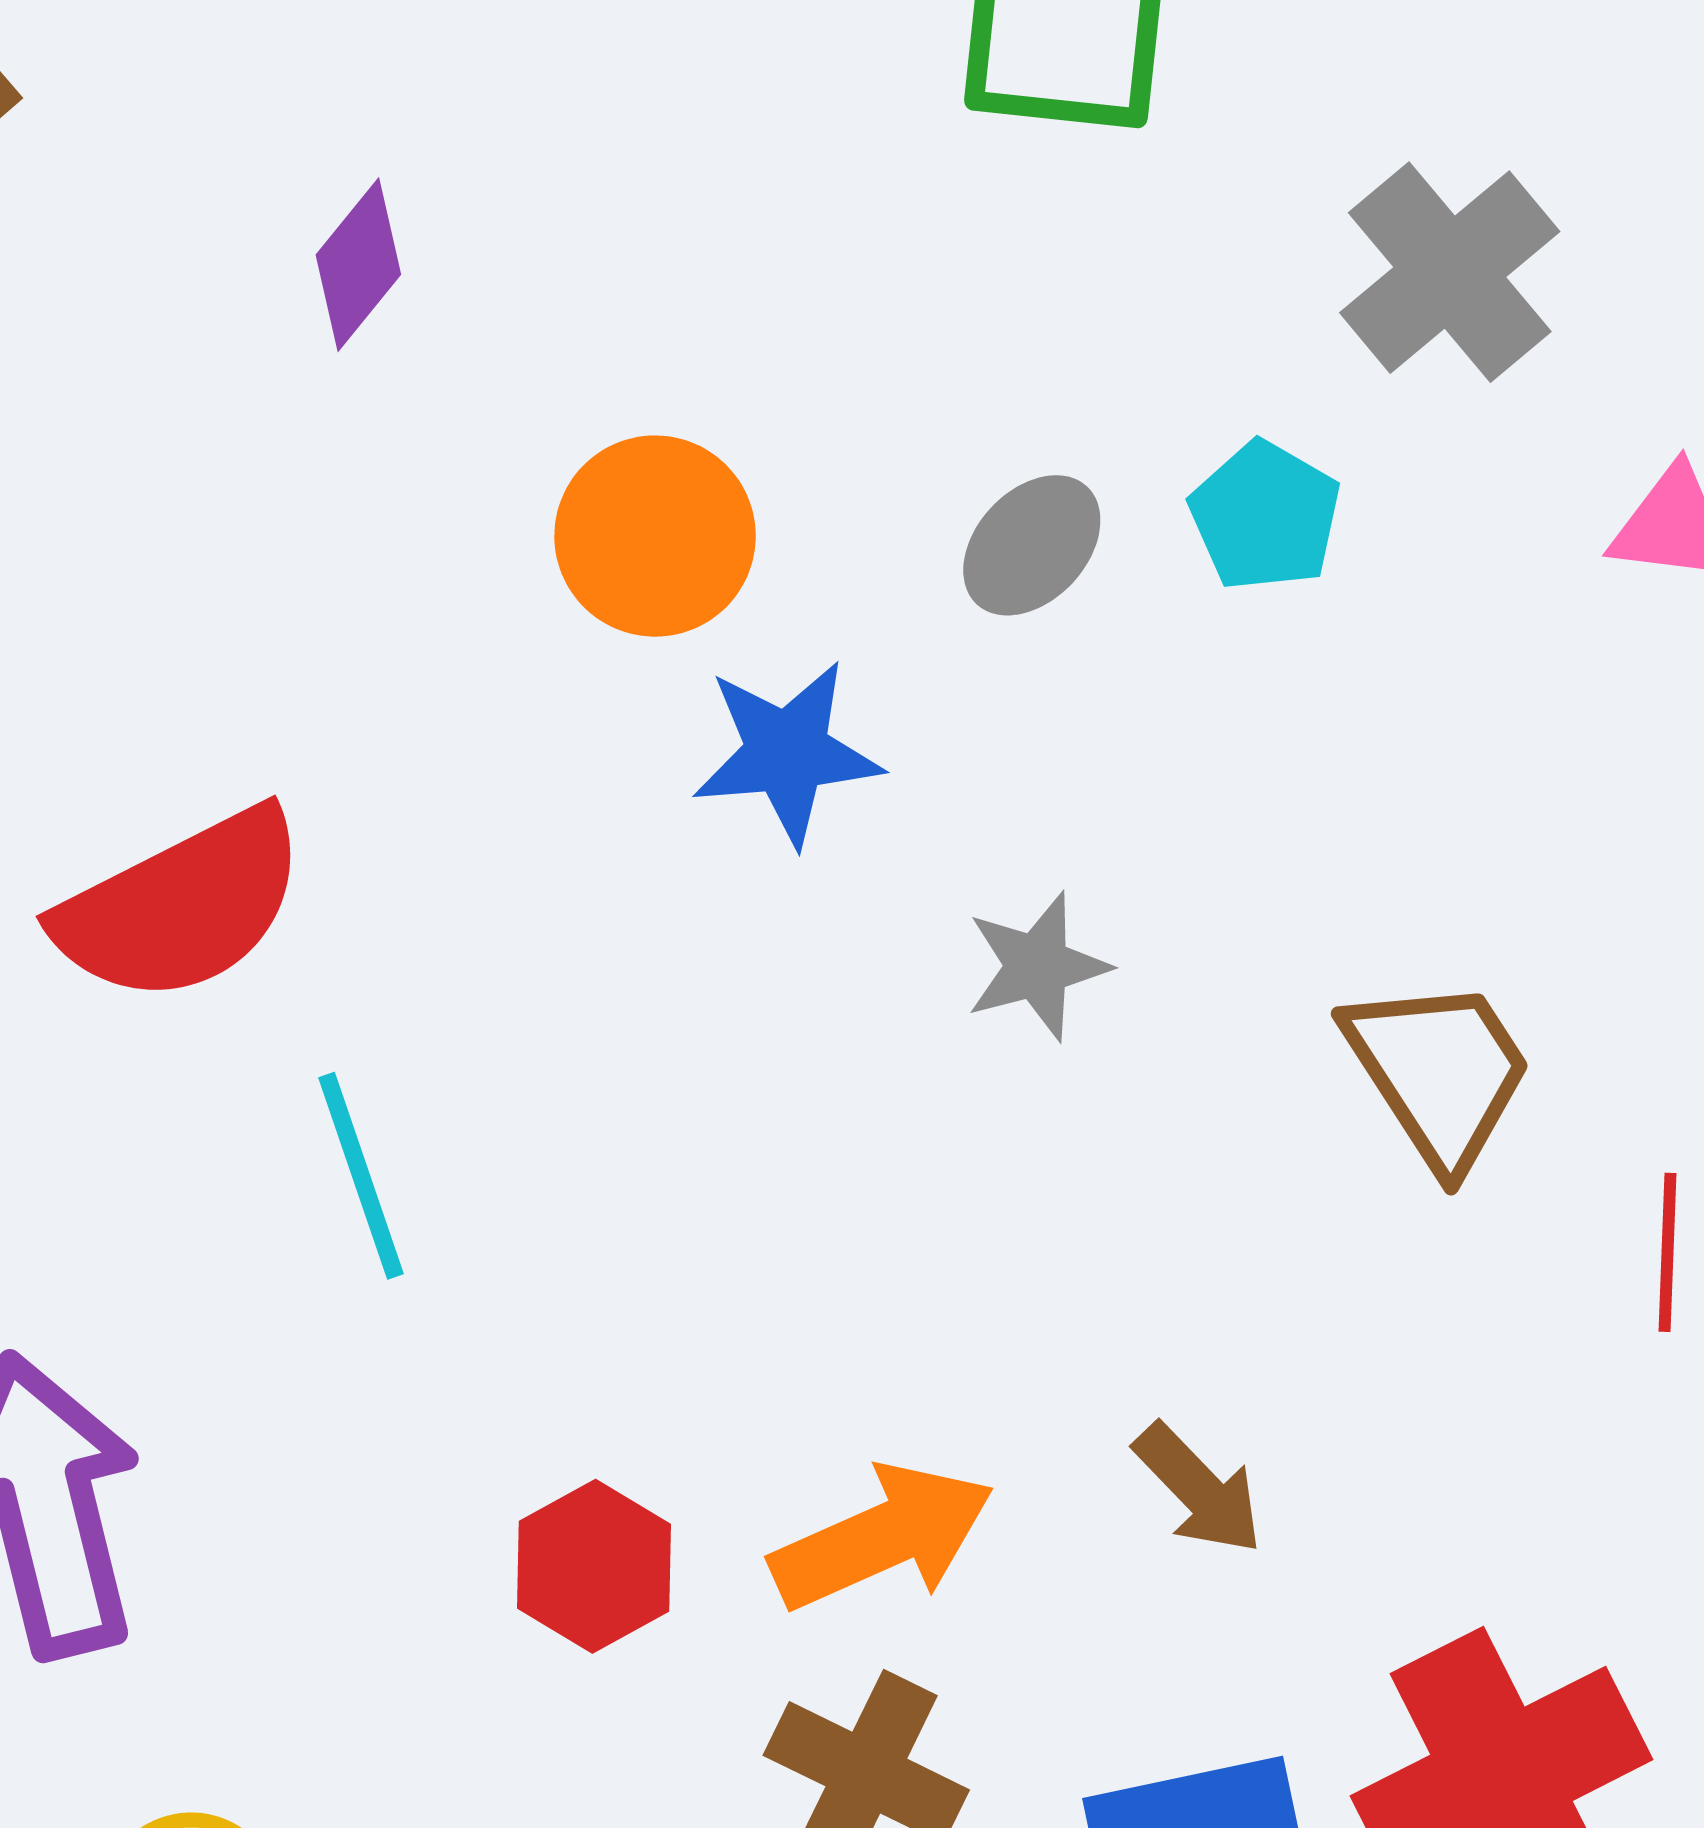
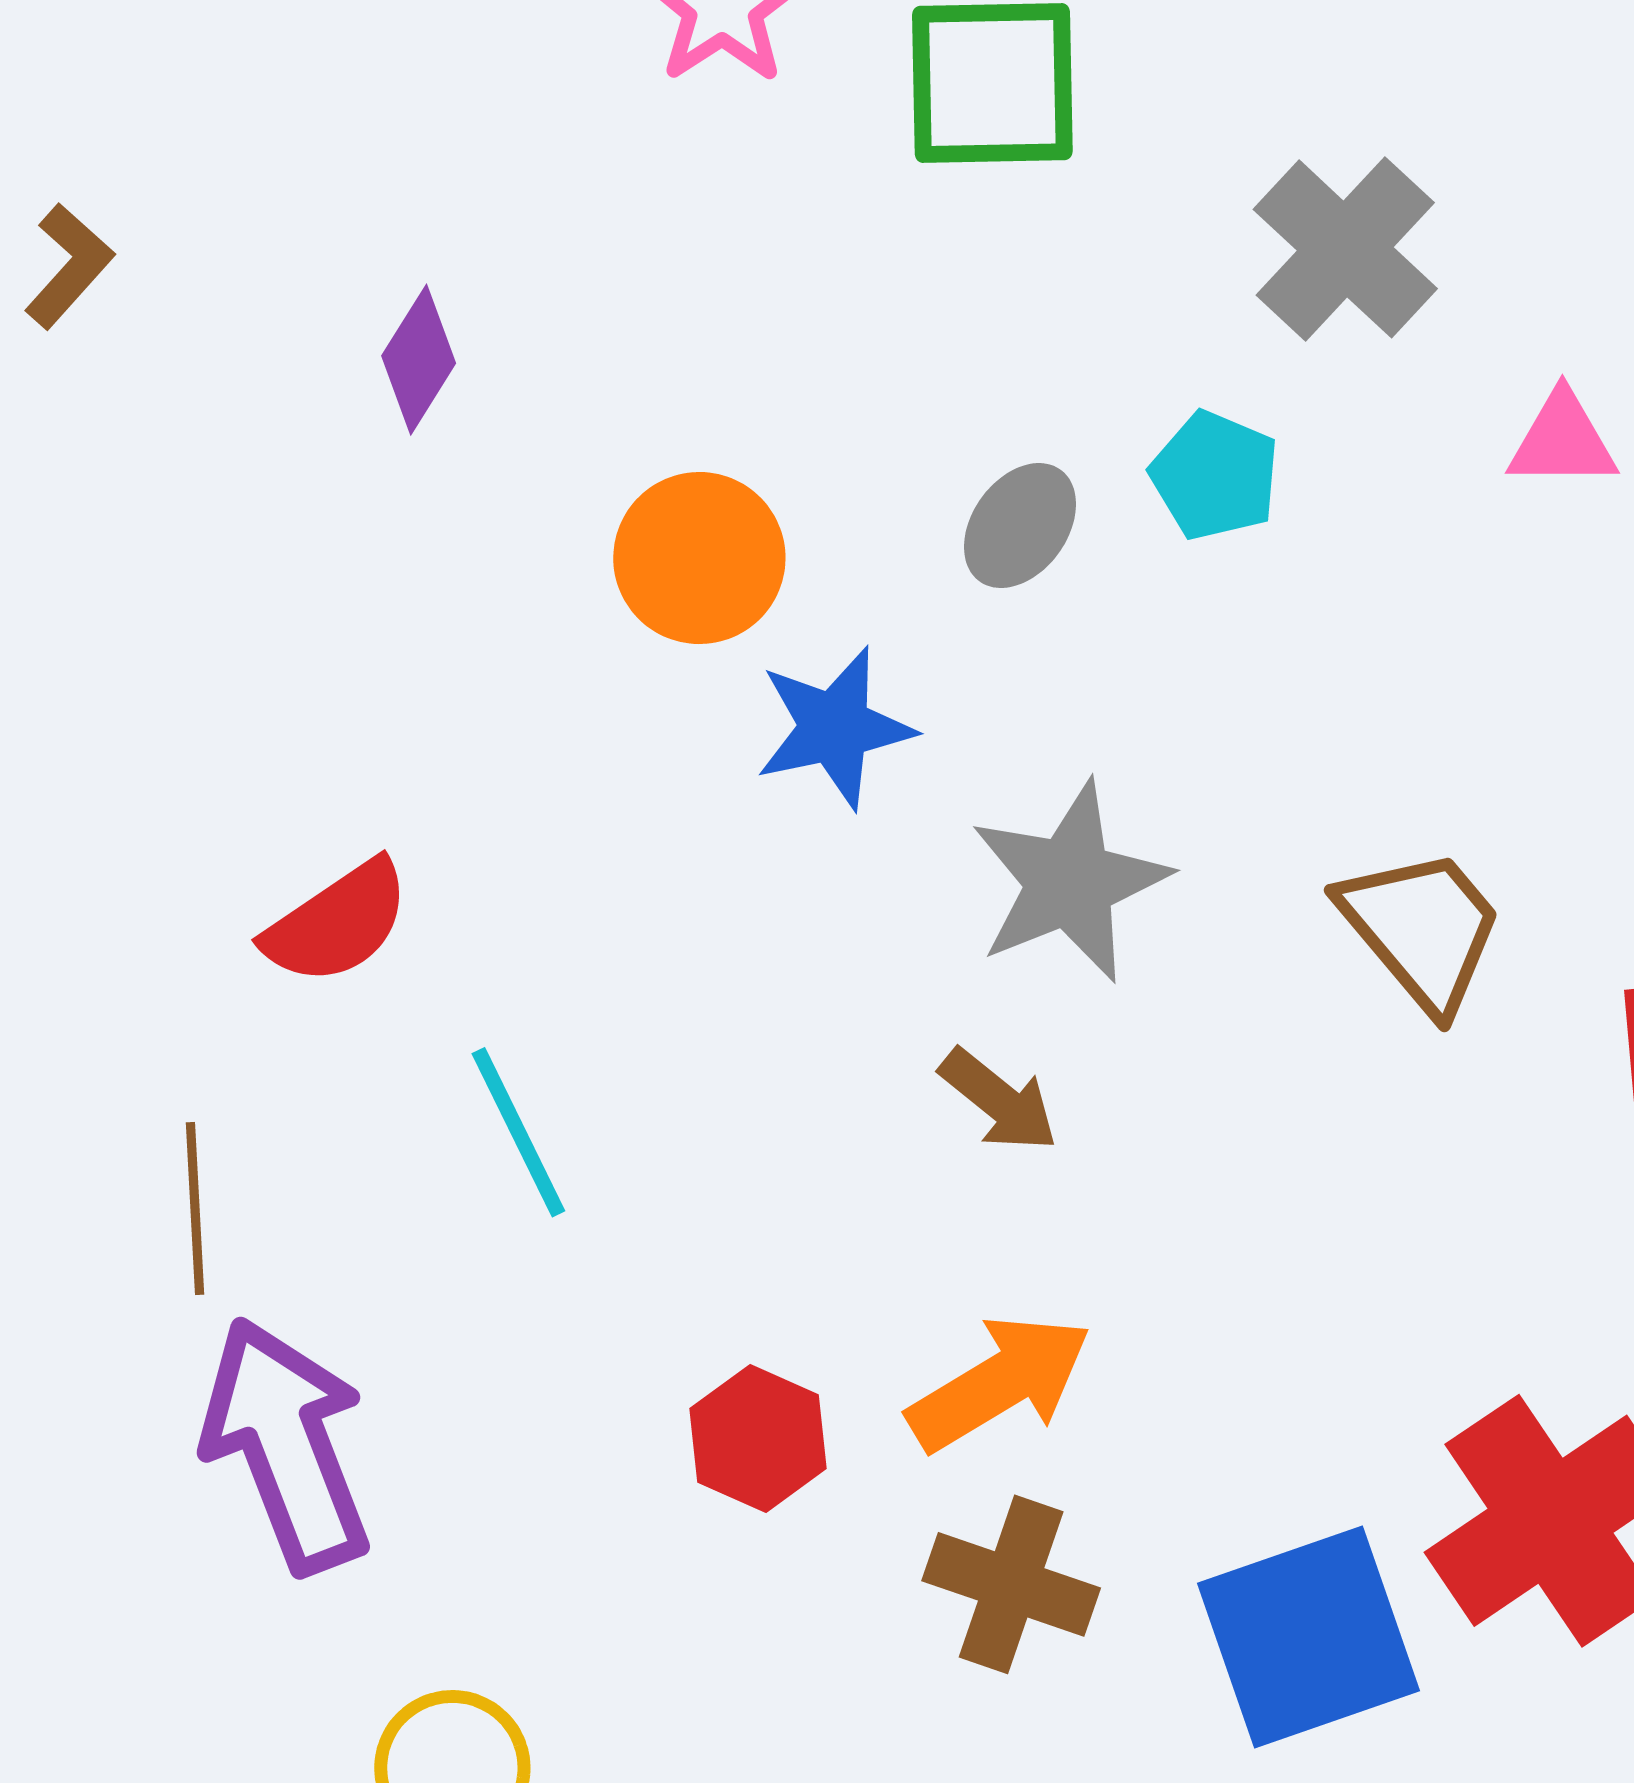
red semicircle: (181, 906) -> (337, 923), size x0.7
gray star: (1037, 966) -> (1070, 882), size x1.6
brown arrow: (1199, 1489) -> (999, 1100), moved

